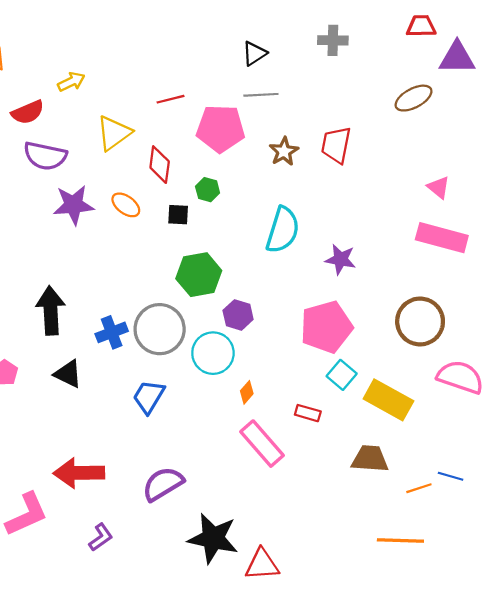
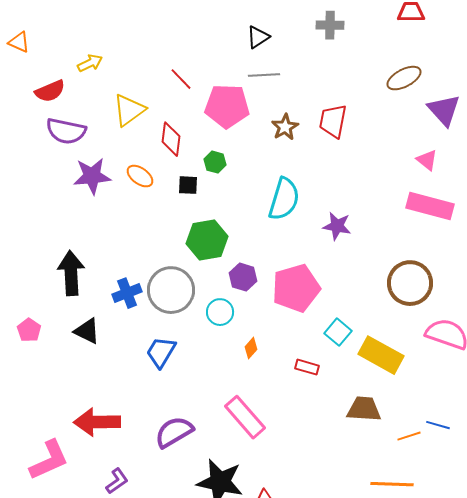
purple triangle: (457, 58) -> (444, 110), moved, turned 48
red line: (170, 99) -> (181, 79), turned 60
pink pentagon: (326, 327) -> (296, 288), moved
cyan circle: (213, 353) -> (220, 312), size x0.7
pink rectangle: (262, 444) -> (245, 417), moved

